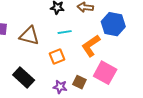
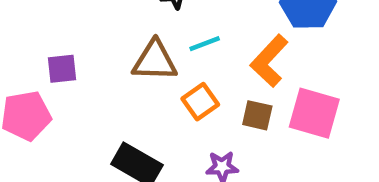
brown triangle: (29, 36) -> (155, 61), moved
brown square: (79, 82) -> (257, 115), moved

